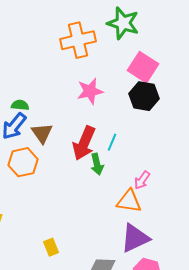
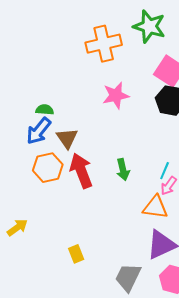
cyan line: (112, 142) -> (165, 171), moved
red arrow: (84, 143) -> (81, 171), moved, turned 136

